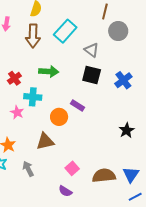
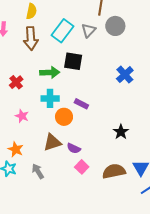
gray triangle: (92, 50) -> (89, 30), moved, turned 42
black square: (92, 75) -> (73, 61), moved
cyan cross: (33, 97) -> (50, 98), moved
black star: (127, 130) -> (121, 132), moved
purple semicircle: (65, 191) -> (74, 148), moved

